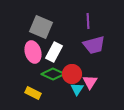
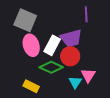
gray square: (41, 27) -> (25, 20), moved
purple trapezoid: (94, 45) -> (71, 38), moved
red circle: (72, 74) -> (70, 56), moved

